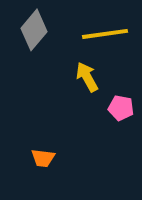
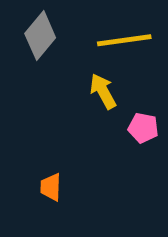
orange trapezoid: (43, 158) -> (51, 187), turned 85

